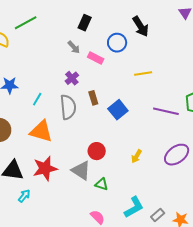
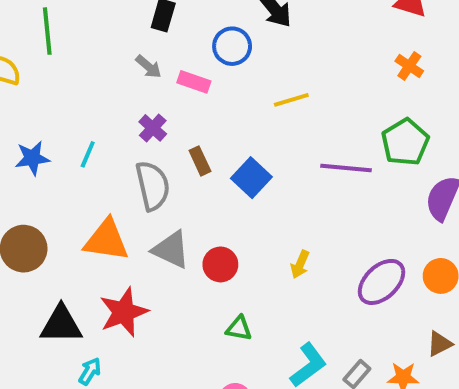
green line: (26, 23) -> (47, 31), turned -60
cyan line: (37, 99) -> (88, 154), moved
purple ellipse: (177, 155) -> (381, 282), moved
gray triangle: (81, 171) -> (171, 250), moved

